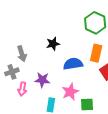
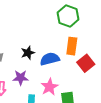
black star: (53, 44) -> (28, 53), moved

